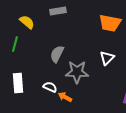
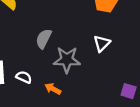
white semicircle: (50, 87) -> (24, 77), moved

